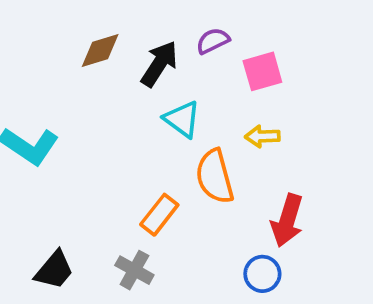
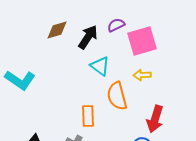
pink square: (262, 71) -> (142, 41), size x1.4
orange rectangle: (159, 215) -> (88, 116), turned -40

